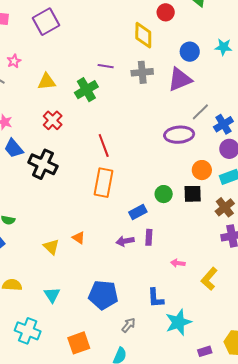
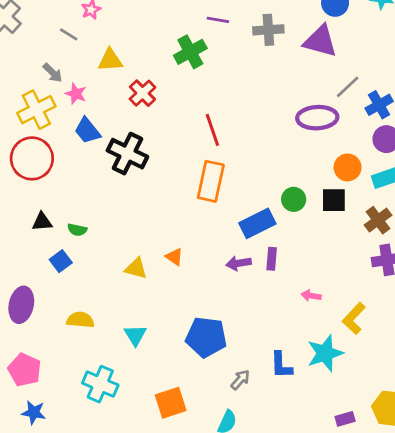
purple triangle: (180, 79) -> (320, 41), turned 36
yellow triangle: (47, 82) -> (110, 60), moved
blue rectangle: (138, 212) -> (257, 223), size x1.4
yellow triangle: (51, 247) -> (136, 268), turned -30
blue L-shape: (156, 298) -> (281, 365), moved
cyan star: (178, 322) -> (325, 353), moved

